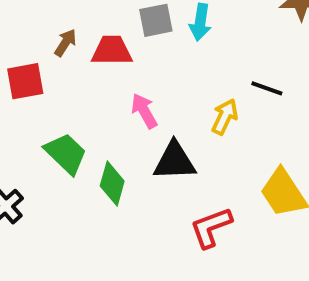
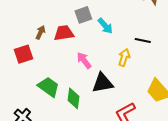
cyan arrow: (200, 22) -> (105, 26), moved, turned -42

